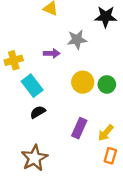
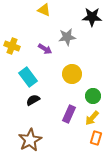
purple arrow: (52, 53) -> (45, 49), turned 32
yellow cross: (14, 60) -> (12, 46), moved, turned 35
green circle: (107, 84) -> (93, 96), moved

